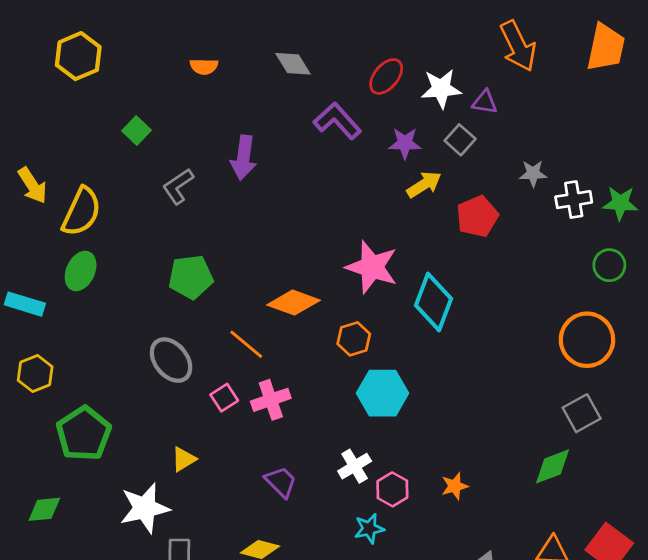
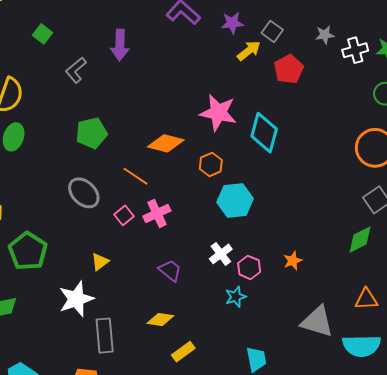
gray square: (460, 140) -> (272, 31), moved

